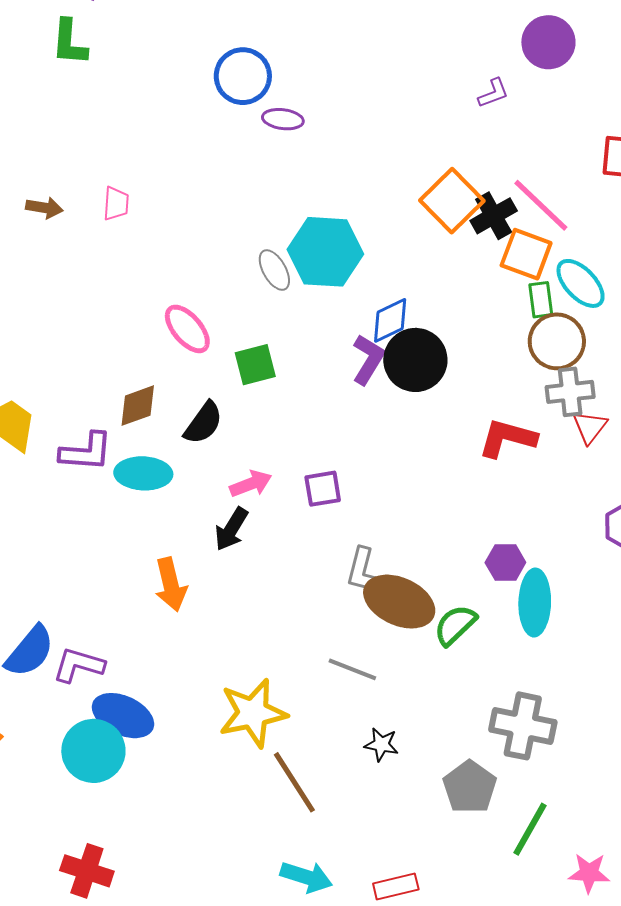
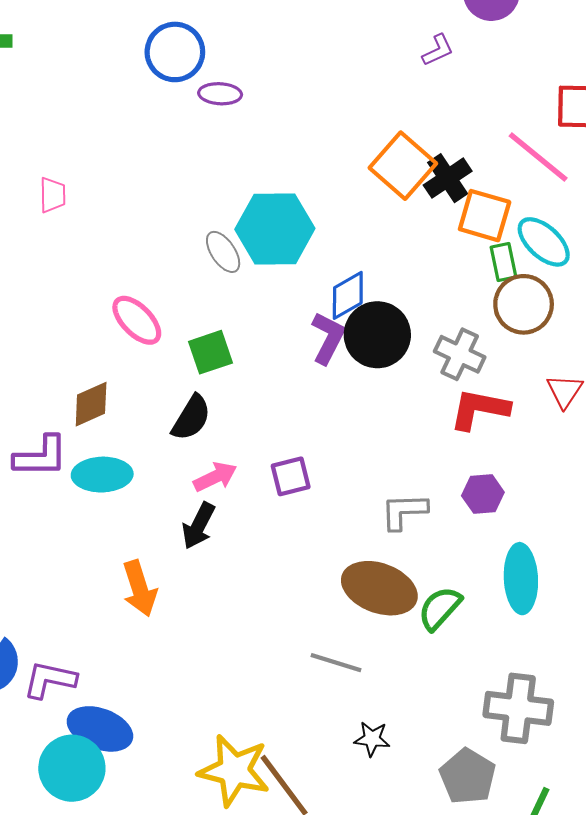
pink line: (541, 205) -> (538, 157), moved
gray cross: (570, 392) -> (460, 354), moved, turned 36
black semicircle: (203, 423) -> (191, 418), moved
purple hexagon: (505, 563) -> (483, 494), moved
gray L-shape: (363, 571) -> (404, 511), moved, turned 78
yellow star: (253, 713) -> (234, 770), moved, turned 30

